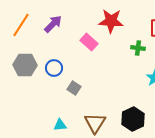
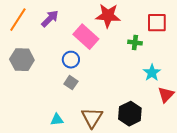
pink rectangle: (89, 42) -> (86, 37), size x1.4
blue circle: (54, 68) -> (71, 60), moved

